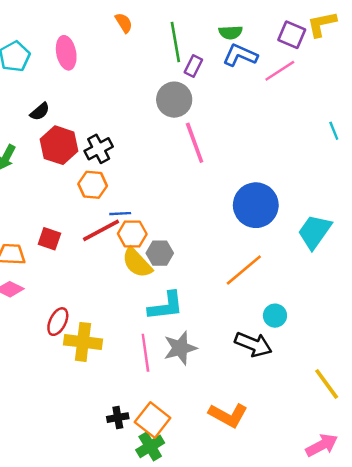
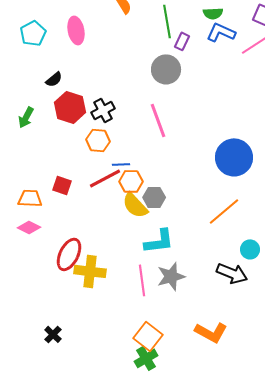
pink line: (195, 143) -> (158, 120), moved
red ellipse: (58, 322) -> (69, 254), size x1.4
black cross: (118, 418) -> (53, 334), moved, turned -36

